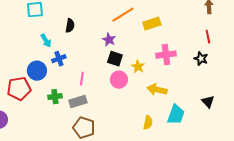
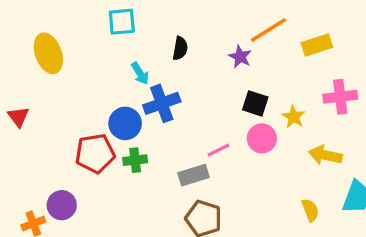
purple star: (109, 40) -> (240, 57), moved
blue cross: (59, 59) -> (162, 103), size x1.5
pink line: (82, 79) -> (218, 150), moved, turned 56
green cross: (55, 97) -> (135, 160), moved
yellow semicircle: (148, 123) -> (310, 210), turned -32

